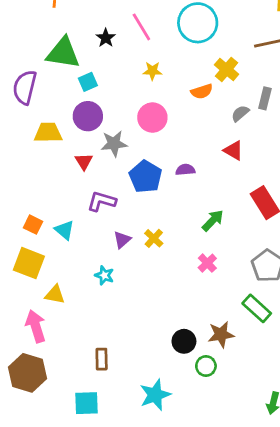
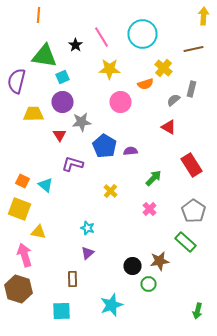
yellow star: (152, 71) -> (110, 69), size x1.5
pink circle: (152, 118) -> (120, 102), moved
purple semicircle: (185, 170) -> (130, 151), moved
purple triangle: (122, 240) -> (88, 253), moved
cyan star: (104, 275) -> (88, 228), moved

